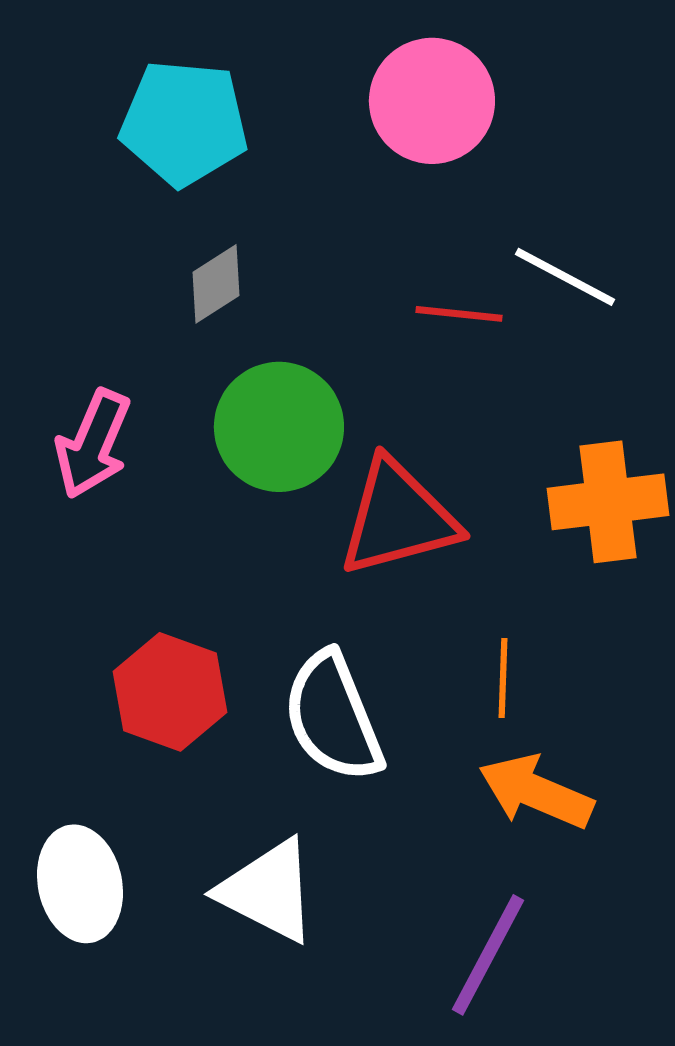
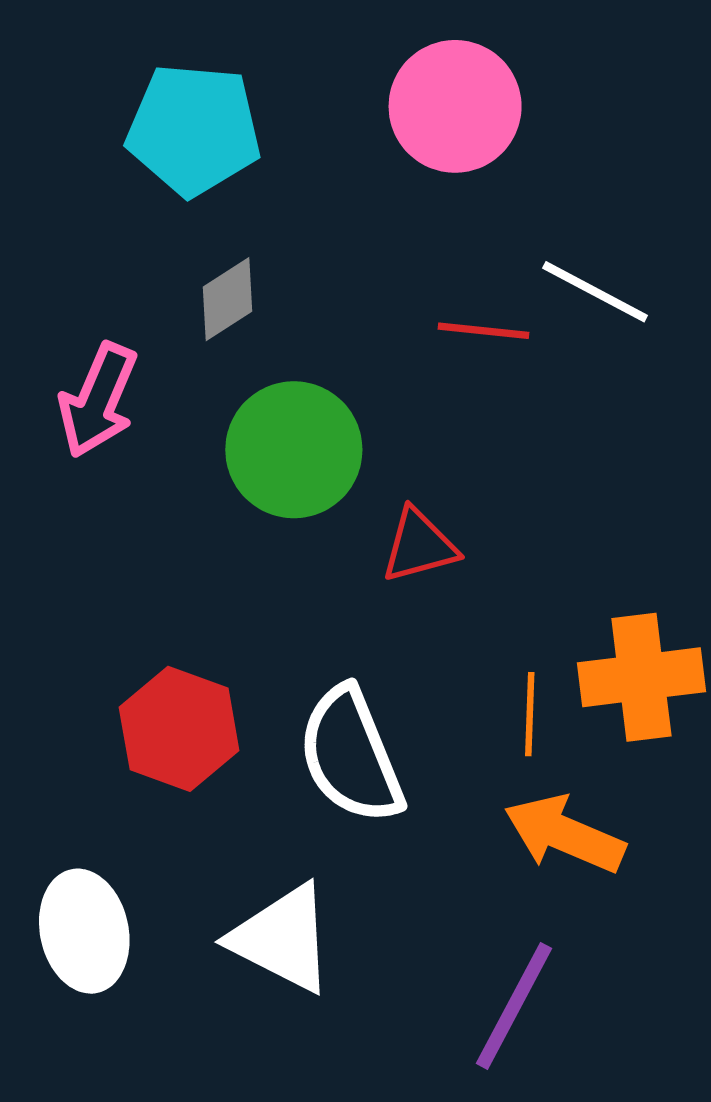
pink arrow: (93, 444) -> (98, 400), moved
orange cross: (608, 502) -> (641, 677), moved
red triangle: (398, 518) -> (419, 546), size x0.6

